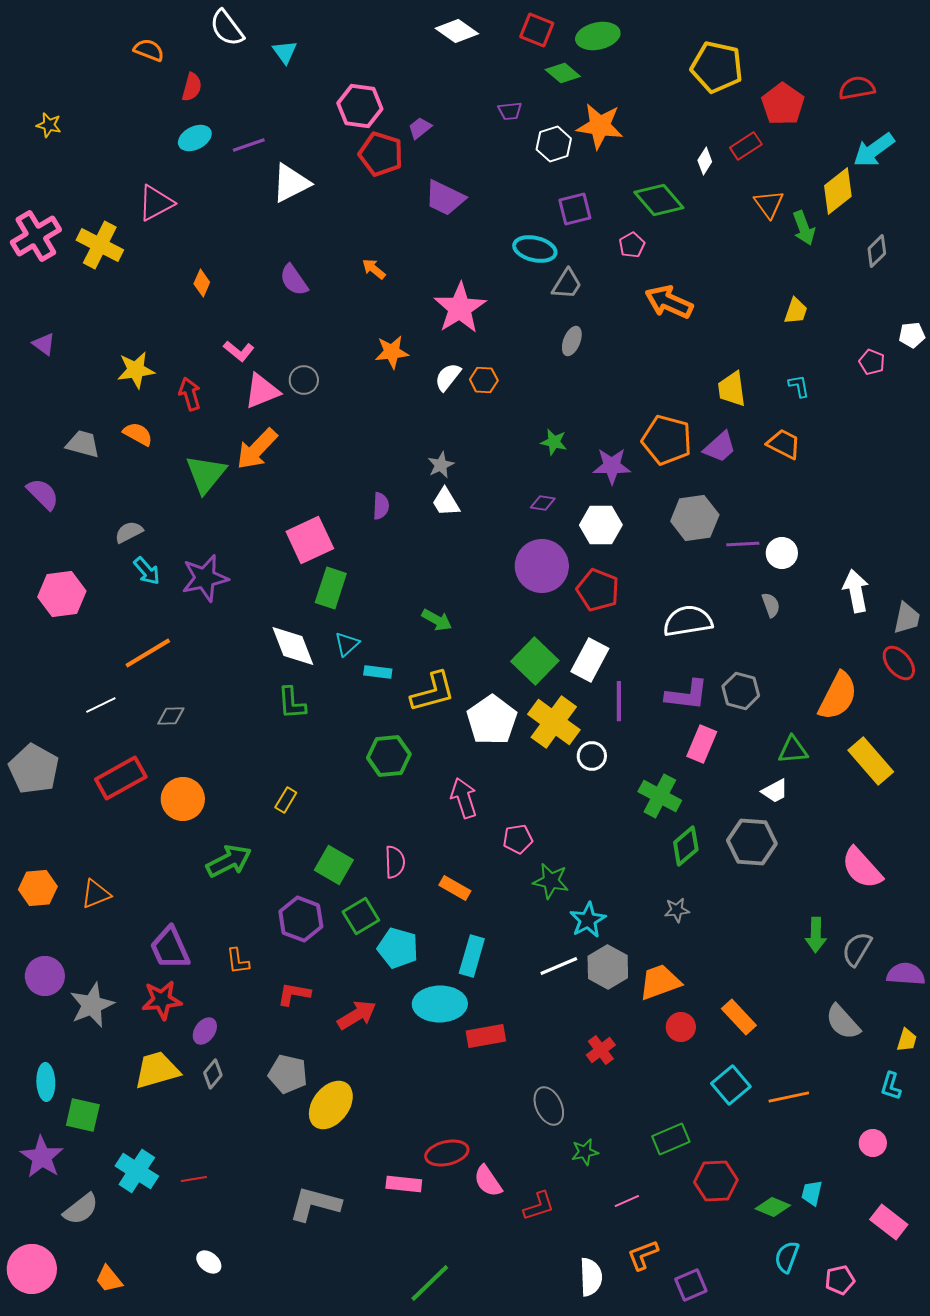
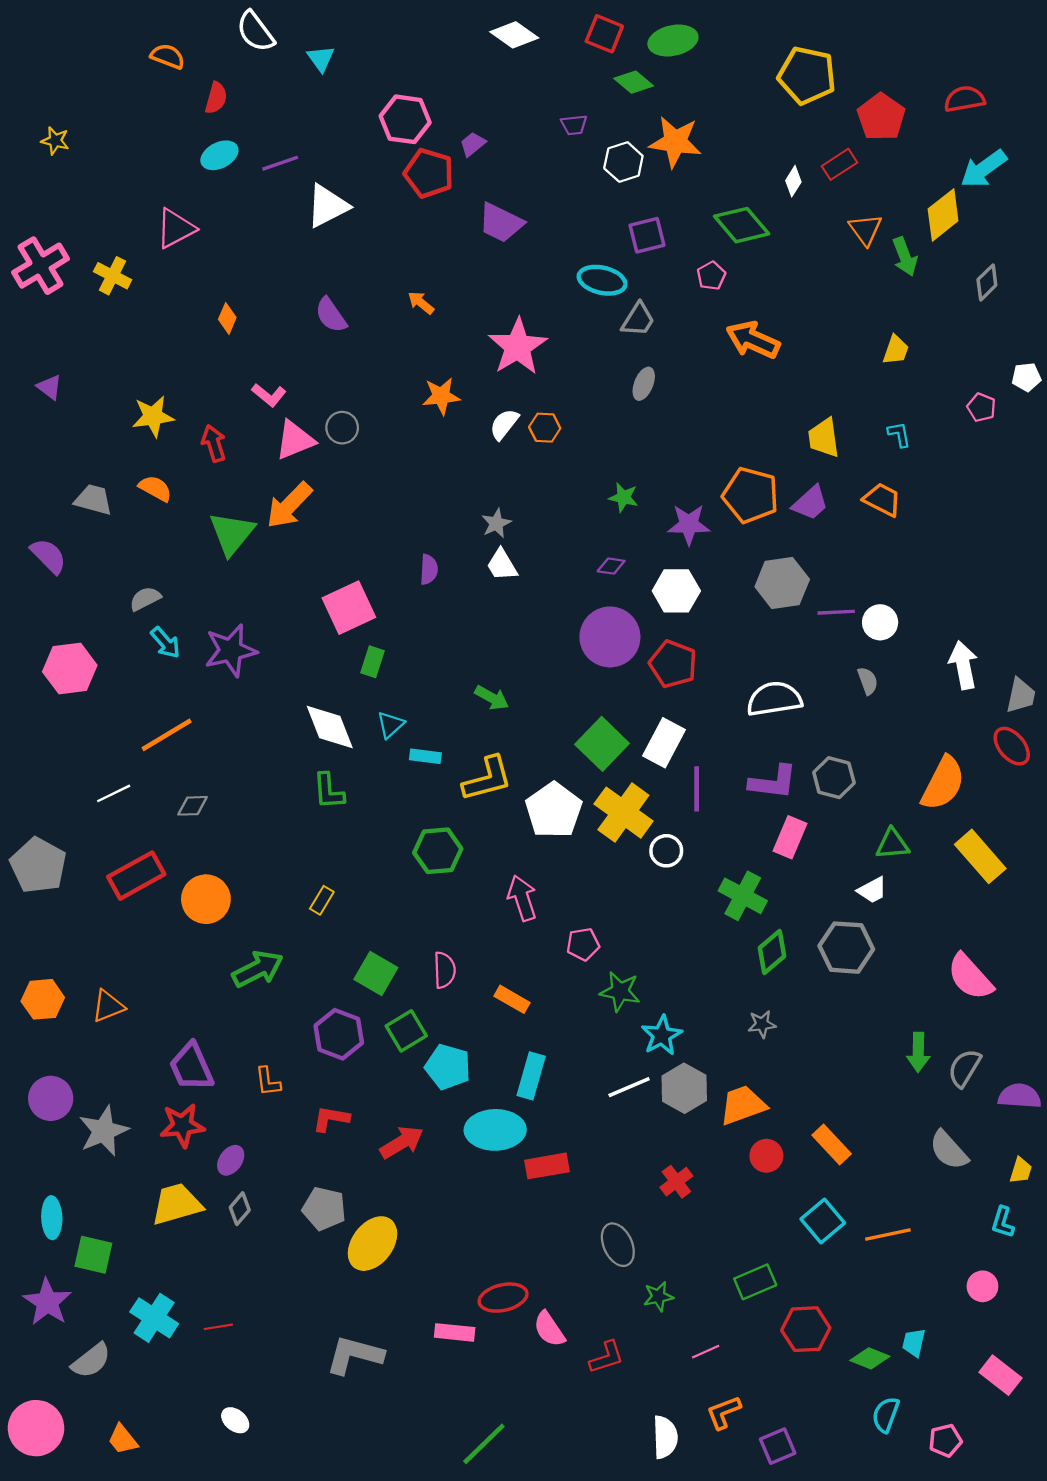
yellow cross: (100, 245) -> (113, 276), size x0.7
green rectangle: (331, 588) -> (373, 662), size x0.7

